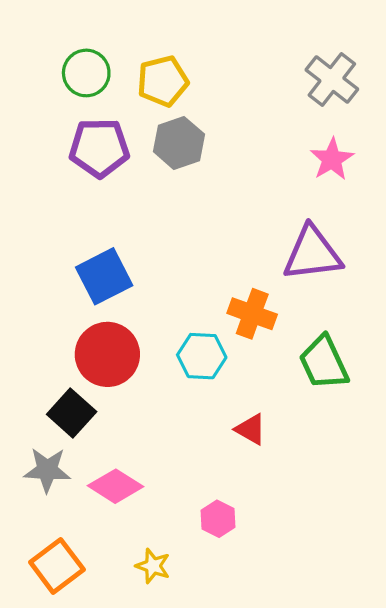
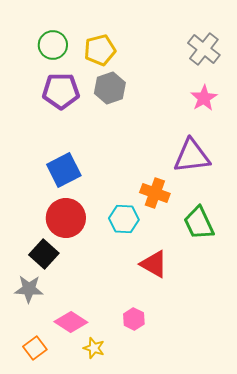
red triangle: (251, 429) -> (154, 264), size x1.4
pink diamond: (116, 486) -> (71, 322), moved
orange square: (57, 566) -> (35, 348), size x0.7

